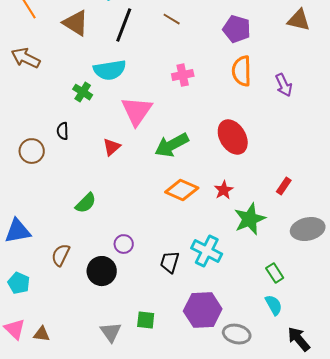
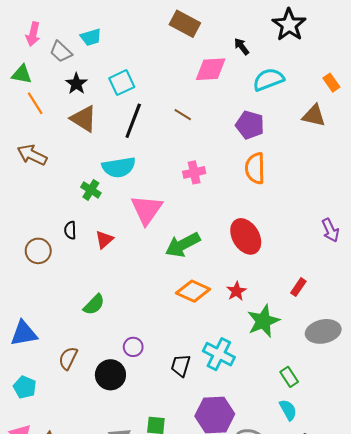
purple arrow: (284, 85) -> (330, 230), moved
red triangle: (112, 147) -> (104, 240), moved

